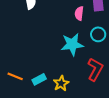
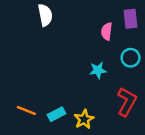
cyan star: (72, 44) -> (98, 70), size x0.6

